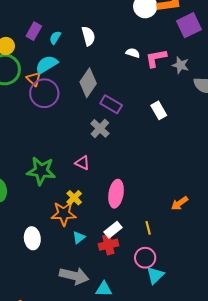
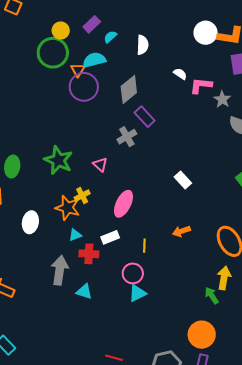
white rectangle: (159, 110) -> (183, 180), moved, turned -30
red cross: (108, 245) -> (89, 254), moved
gray arrow: (74, 276) -> (60, 270), turned -112

